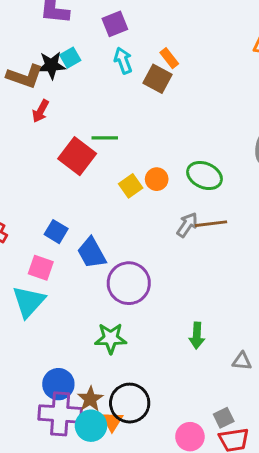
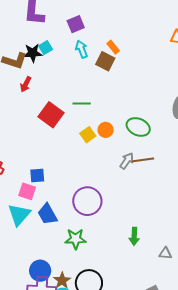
green line: (105, 138) -> (82, 104), moved
blue square: (56, 232) -> (37, 176), moved, turned -35
blue trapezoid: (92, 253) -> (47, 214), moved

